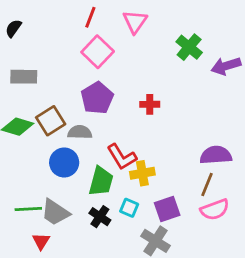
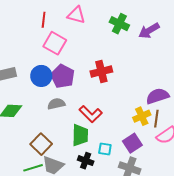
pink triangle: (135, 22) -> (76, 15), turned -36
red cross: (150, 104) -> (101, 71), size x1.5
brown square: (51, 121) -> (41, 144), moved
blue circle: (64, 162) -> (41, 76), moved
yellow cross: (142, 173) -> (142, 116), moved

